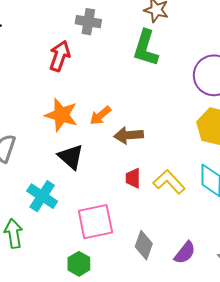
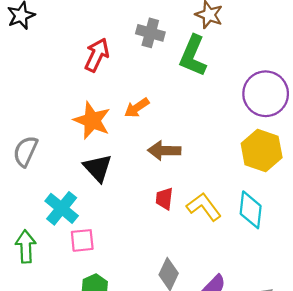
gray cross: (88, 22) -> (150, 33), moved
orange arrow: (100, 116) -> (137, 108), moved
pink square: (95, 222) -> (82, 240), moved, size x0.6

